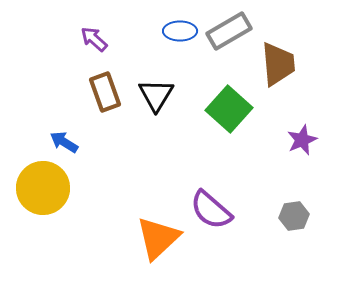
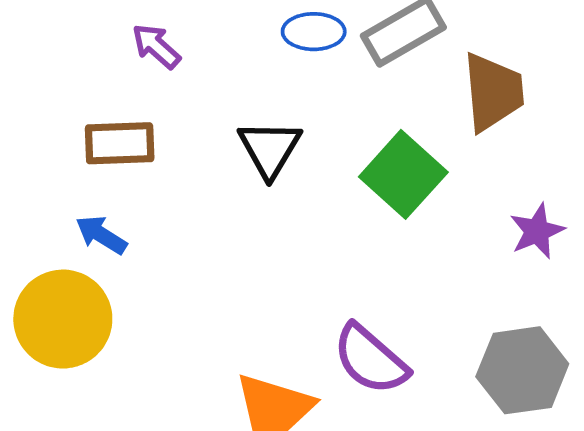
brown rectangle: (105, 92) -> (120, 143), moved, turned -72
gray hexagon: (294, 216) -> (522, 370), size x1.6

